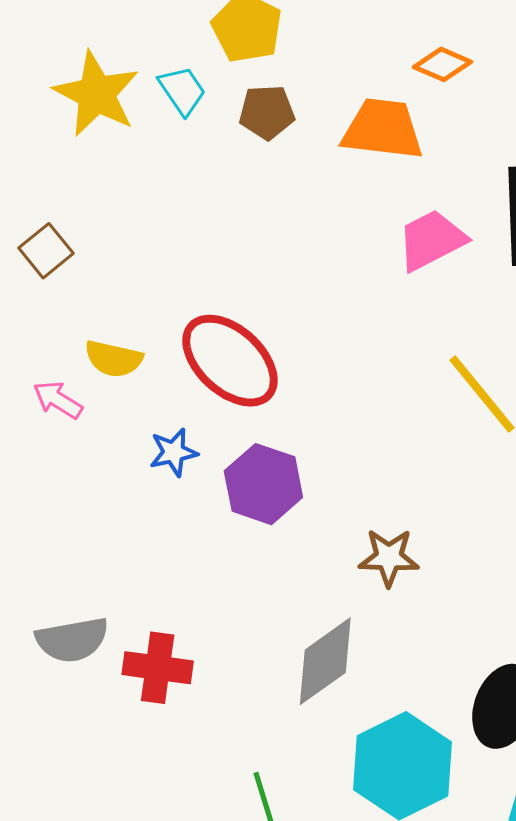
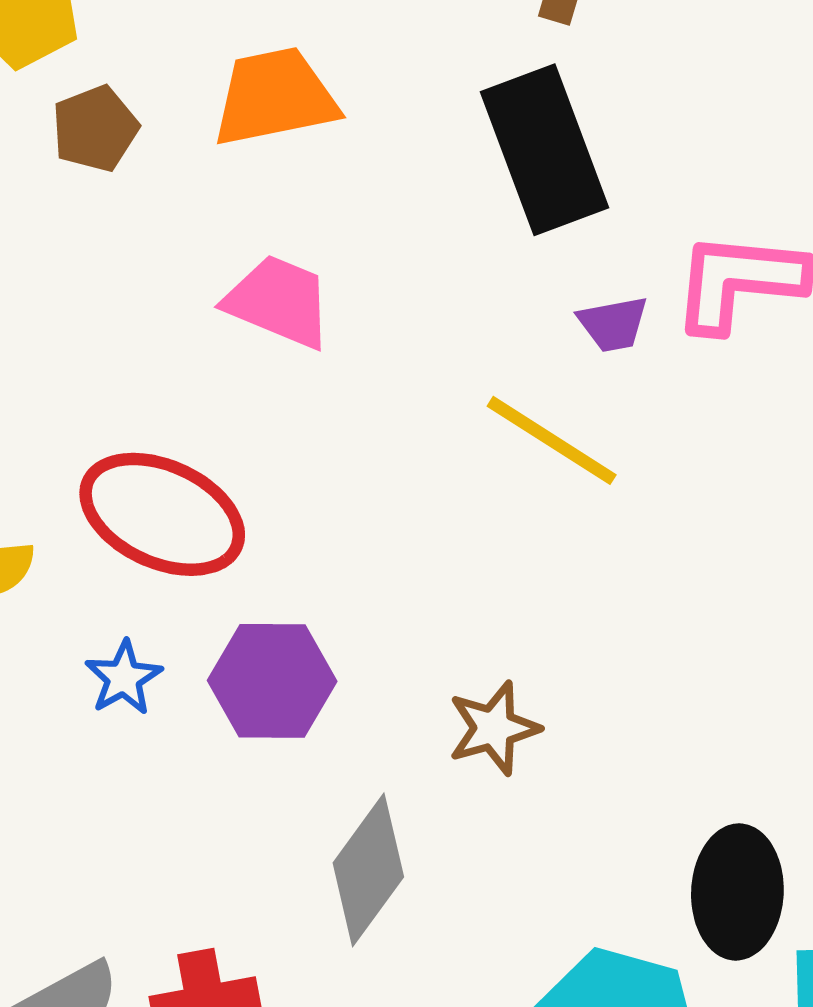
pink trapezoid: (431, 240) -> (279, 301), moved, turned 68
gray diamond: (325, 661) -> (368, 870), moved

